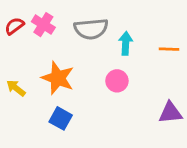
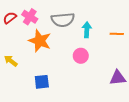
orange star: (58, 78) -> (40, 41), moved
blue square: (61, 118) -> (42, 82), turned -35

